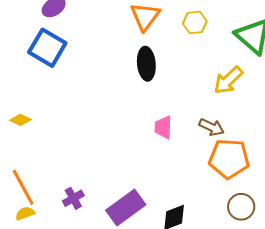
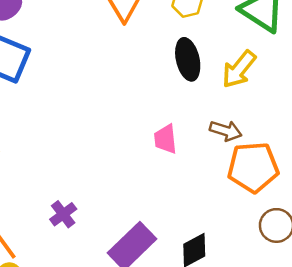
black ellipse: (146, 64) -> (188, 59), moved
purple cross: (73, 198) -> (63, 214), moved

